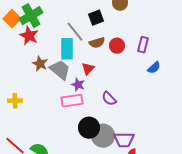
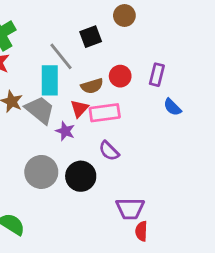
brown semicircle: (97, 43) -> (92, 86), moved
blue semicircle: (154, 68) -> (172, 107), turned 88
pink rectangle: (72, 101) -> (105, 113), moved
black circle: (89, 128) -> (81, 176), moved
gray circle: (103, 136) -> (41, 172), moved

